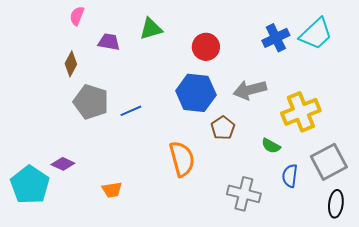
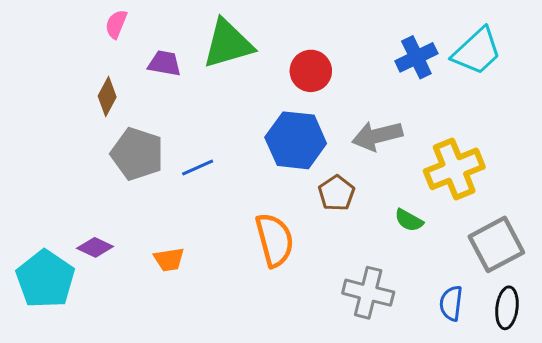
green triangle: (151, 29) -> (228, 44), size x1.5
blue semicircle: (290, 176) -> (451, 303), moved
orange trapezoid: (112, 190) -> (169, 260), moved

